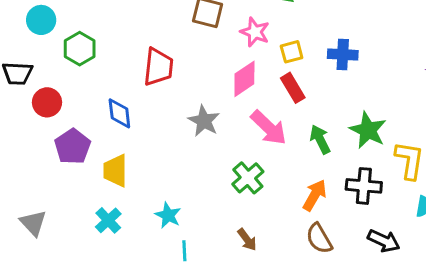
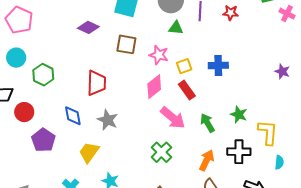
gray star: (204, 121) -> (108, 120), moved
green star: (368, 130) -> (239, 114), size x0.7
yellow trapezoid: (115, 171) -> (89, 152), moved, turned 40

